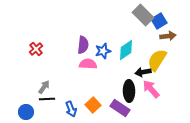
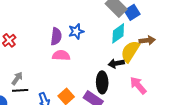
brown arrow: (168, 36) -> (147, 40), moved
cyan diamond: (126, 50) -> (118, 33), moved
blue star: (103, 51) -> (76, 31), moved
pink arrow: (151, 89) -> (138, 85), moved

